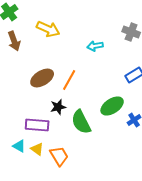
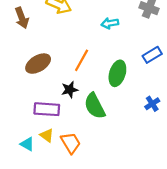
brown ellipse: (42, 78) -> (38, 64), moved
green ellipse: (112, 106) -> (117, 73), moved, turned -40
cyan triangle: (19, 146) -> (27, 144), moved

